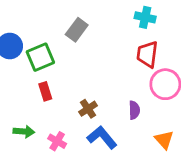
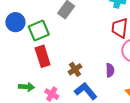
red rectangle: (45, 91) -> (43, 56), size x1.5

